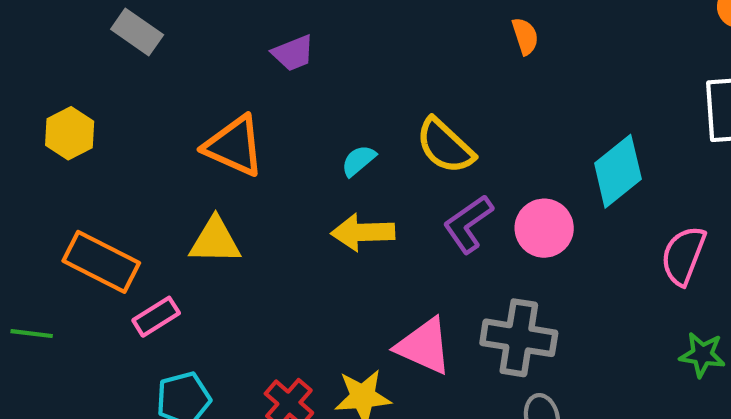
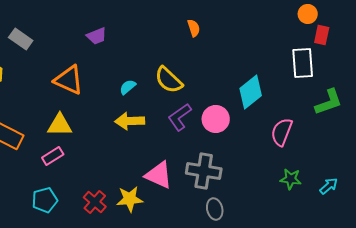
gray rectangle: (137, 32) -> (21, 39), moved
orange semicircle: (525, 36) -> (194, 28), moved
pink rectangle: (156, 317) -> (53, 156), moved

